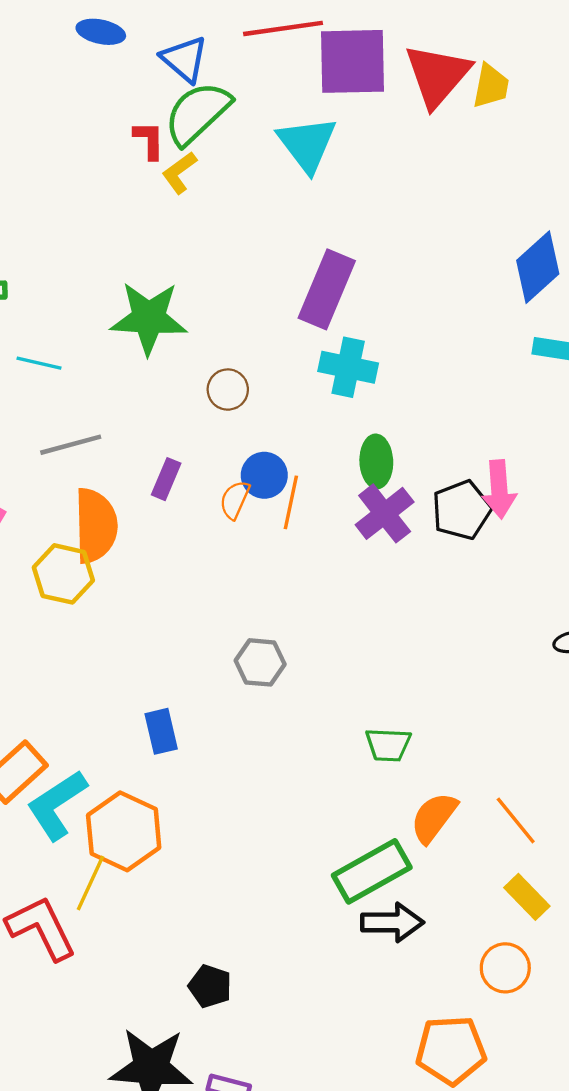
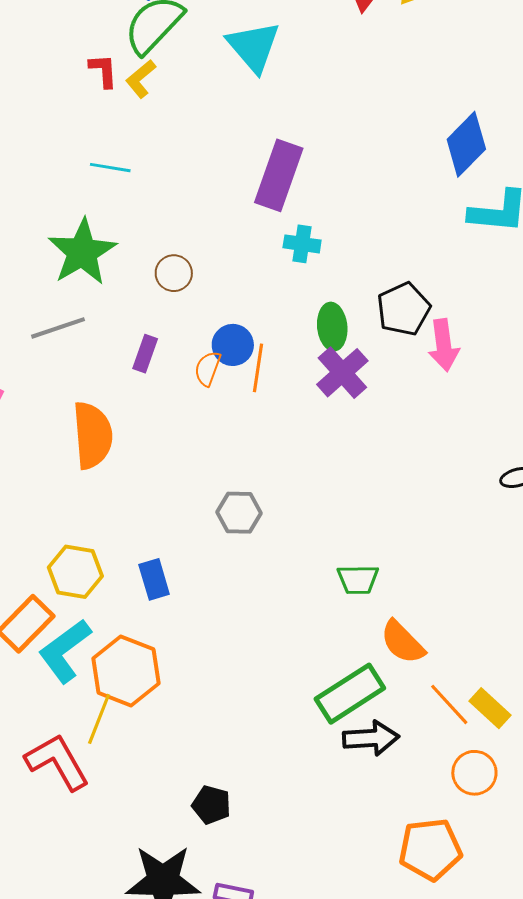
red L-shape: (149, 140) -> (103, 71), moved
green star: (149, 318) -> (82, 252), moved, turned -30
cyan line: (39, 363) -> (110, 168), moved
cyan cross: (348, 367) -> (302, 244), size x0.7
brown circle: (228, 390) -> (174, 273), moved
black pentagon: (462, 510) -> (404, 309), moved
orange semicircle: (96, 526) -> (92, 435), moved
yellow hexagon: (63, 574) -> (75, 572), moved
orange semicircle: (434, 818) -> (403, 642), turned -78
orange line: (516, 820) -> (449, 704), moved

